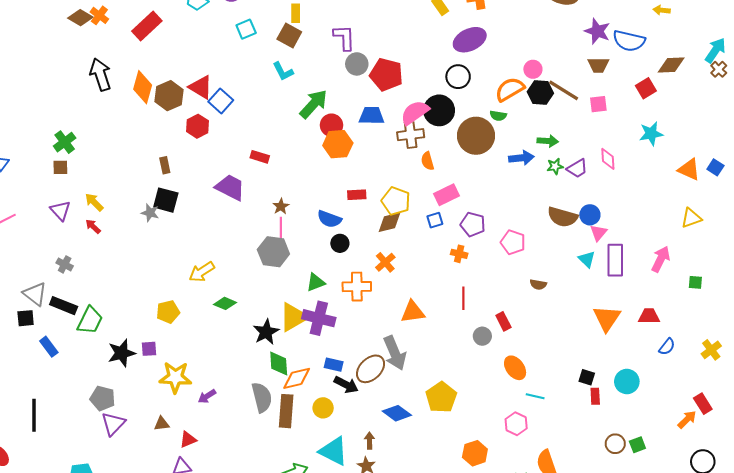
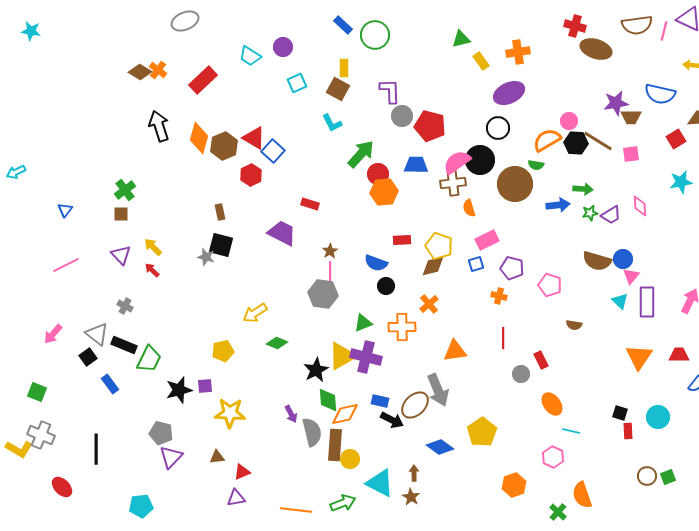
purple star: (597, 31) -> (616, 103), moved, turned -30
black square: (26, 318) -> (88, 357), turned -30
purple arrow: (207, 396) -> (291, 414), moved, turned -84
yellow circle: (323, 408) -> (350, 459), moved

